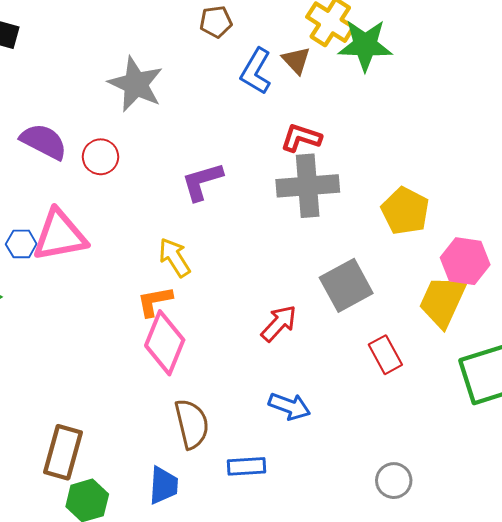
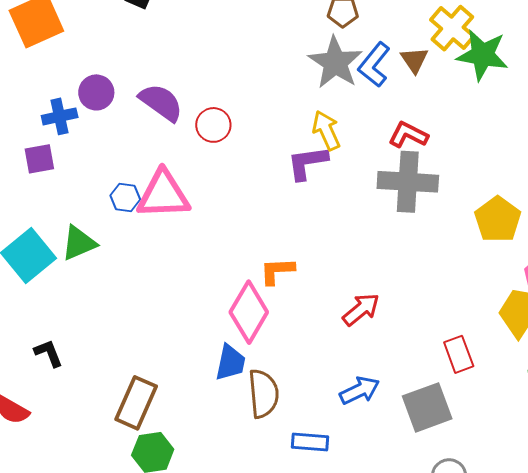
gray star: (136, 84) -> (335, 63), moved
yellow arrow: (175, 257) -> (326, 130), moved
gray square: (346, 285) -> (427, 407), moved
orange L-shape: (155, 301) -> (277, 271), moved
blue arrow: (289, 406) -> (360, 390), turned -54
blue trapezoid: (163, 485) -> (230, 363), moved

